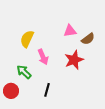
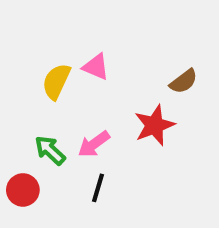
pink triangle: (70, 31) -> (96, 67), moved, turned 32
pink arrow: (43, 57) -> (94, 144), moved, turned 77

